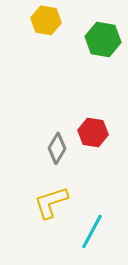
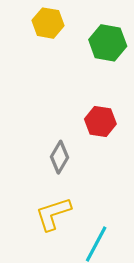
red hexagon: (93, 132) -> (100, 122), moved

